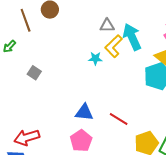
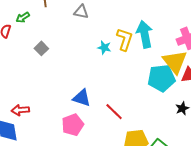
gray triangle: (107, 26) -> (81, 12), moved
yellow L-shape: (114, 46) -> (125, 39), turned 140
red arrow: (27, 137) -> (20, 110), size x0.7

